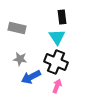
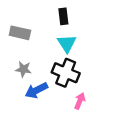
black rectangle: (62, 17) -> (63, 16), moved
pink arrow: (57, 86) -> (80, 101), moved

